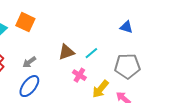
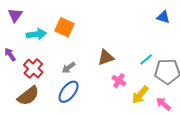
blue triangle: (126, 27) -> (163, 17), moved
cyan line: (91, 53) -> (146, 59), moved

